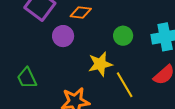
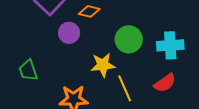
green circle: (123, 36) -> (129, 39), size x1.4

